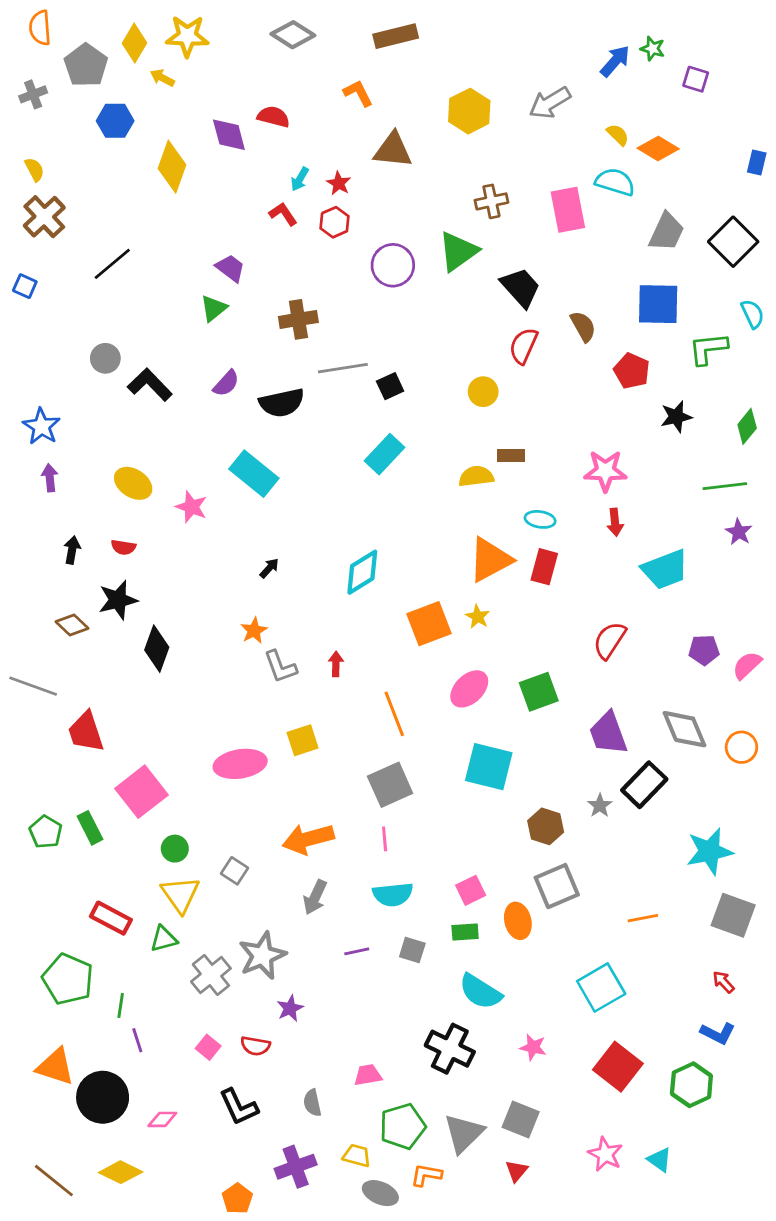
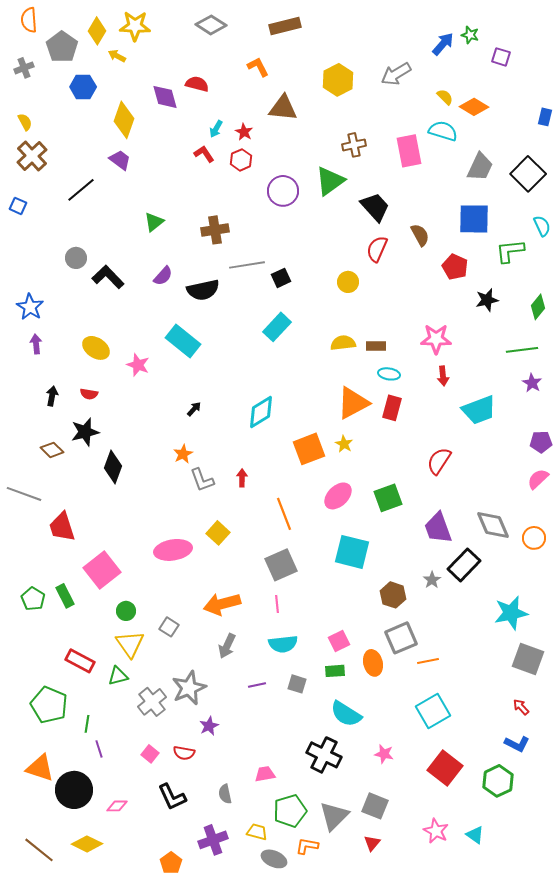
purple trapezoid: (230, 268) -> (120, 160), moved
brown rectangle: (511, 456) -> (376, 346), moved
purple pentagon: (704, 650) -> (541, 442), moved
yellow square: (303, 740) -> (218, 533), turned -30
orange line: (643, 918) -> (428, 661), moved

